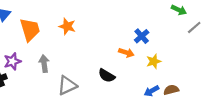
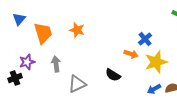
yellow star: (154, 61) -> (156, 62), size x1.6

